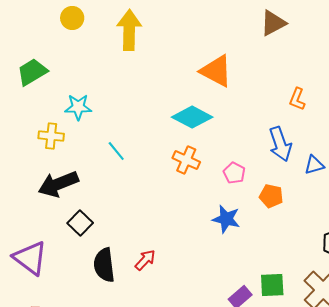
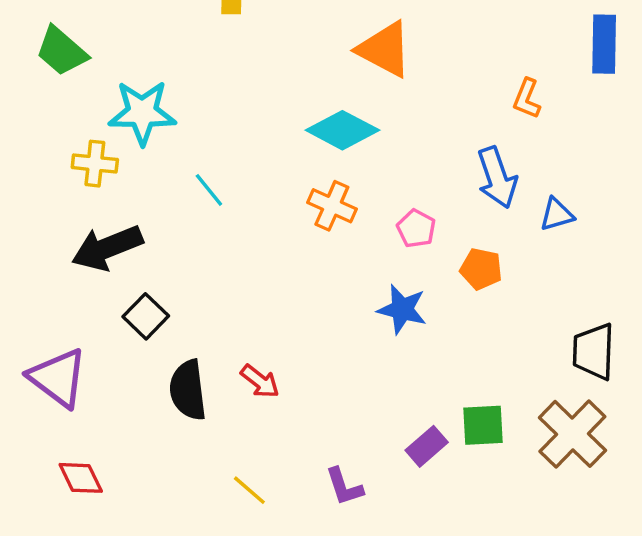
green trapezoid: (32, 72) -> (61, 51), turned -108
cyan star: (78, 107) -> (142, 113), size x1.4
red arrow: (145, 260) -> (260, 381), turned 85

